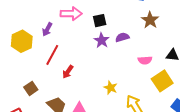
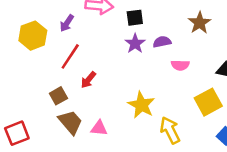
pink semicircle: (145, 60) -> (180, 65), moved
brown square: (31, 88) -> (58, 96), moved
yellow star: (111, 88) -> (141, 105), size x1.5

